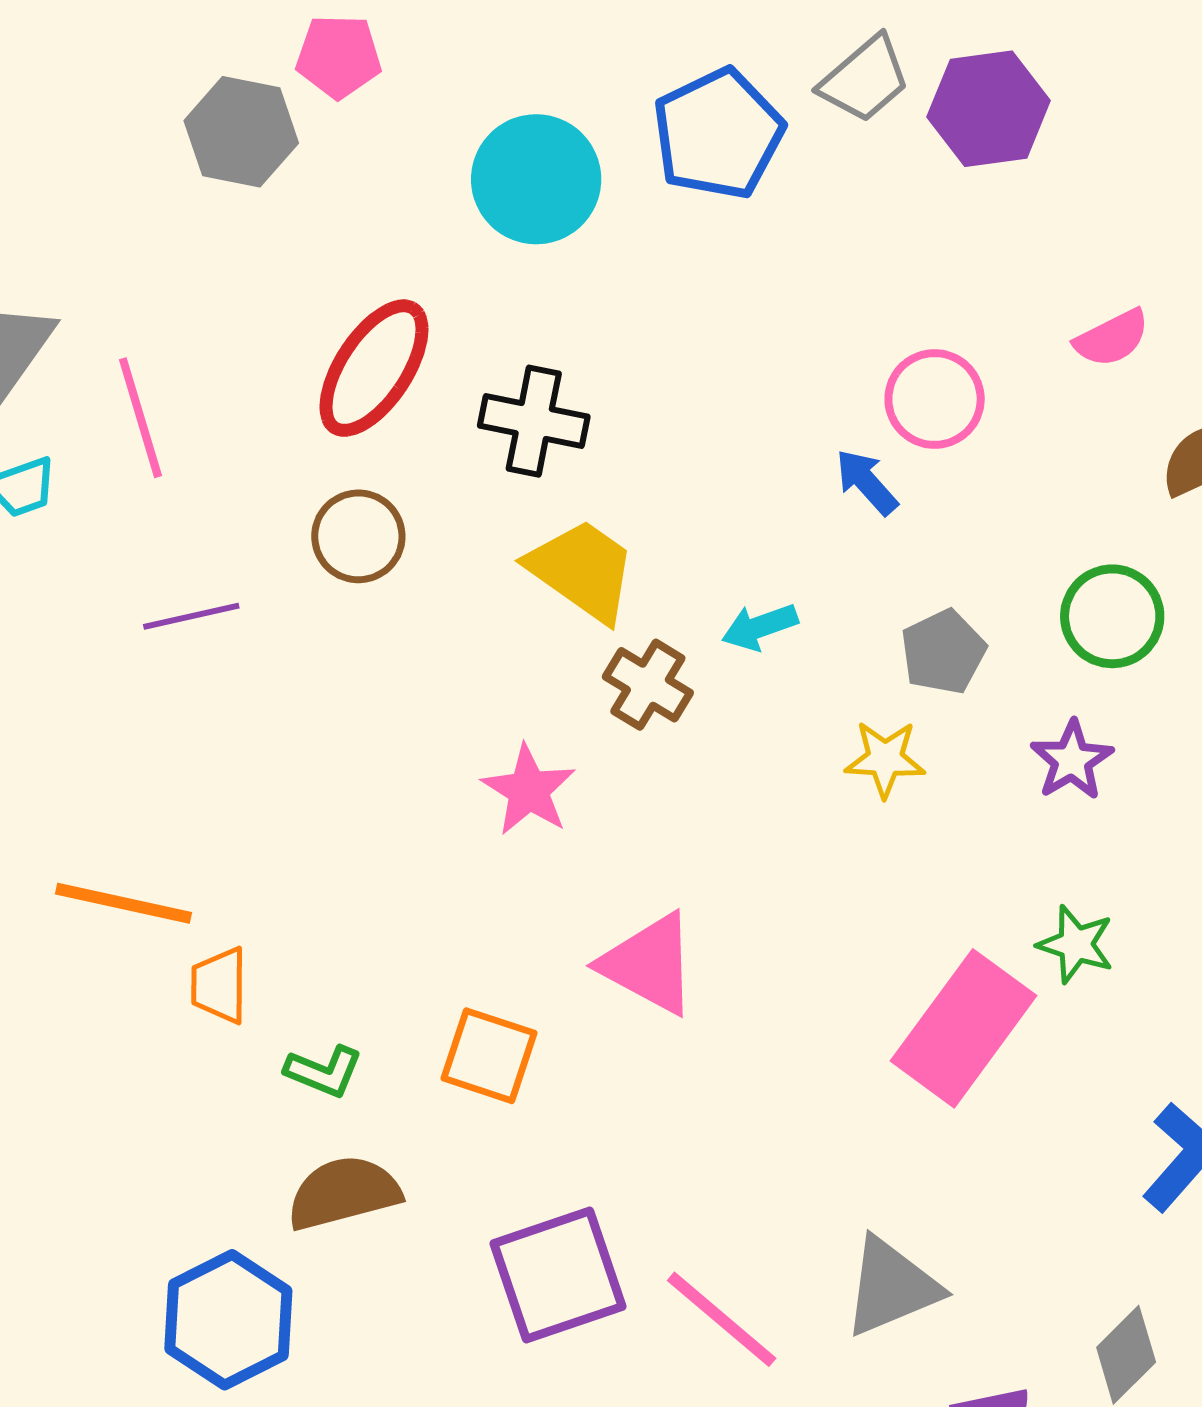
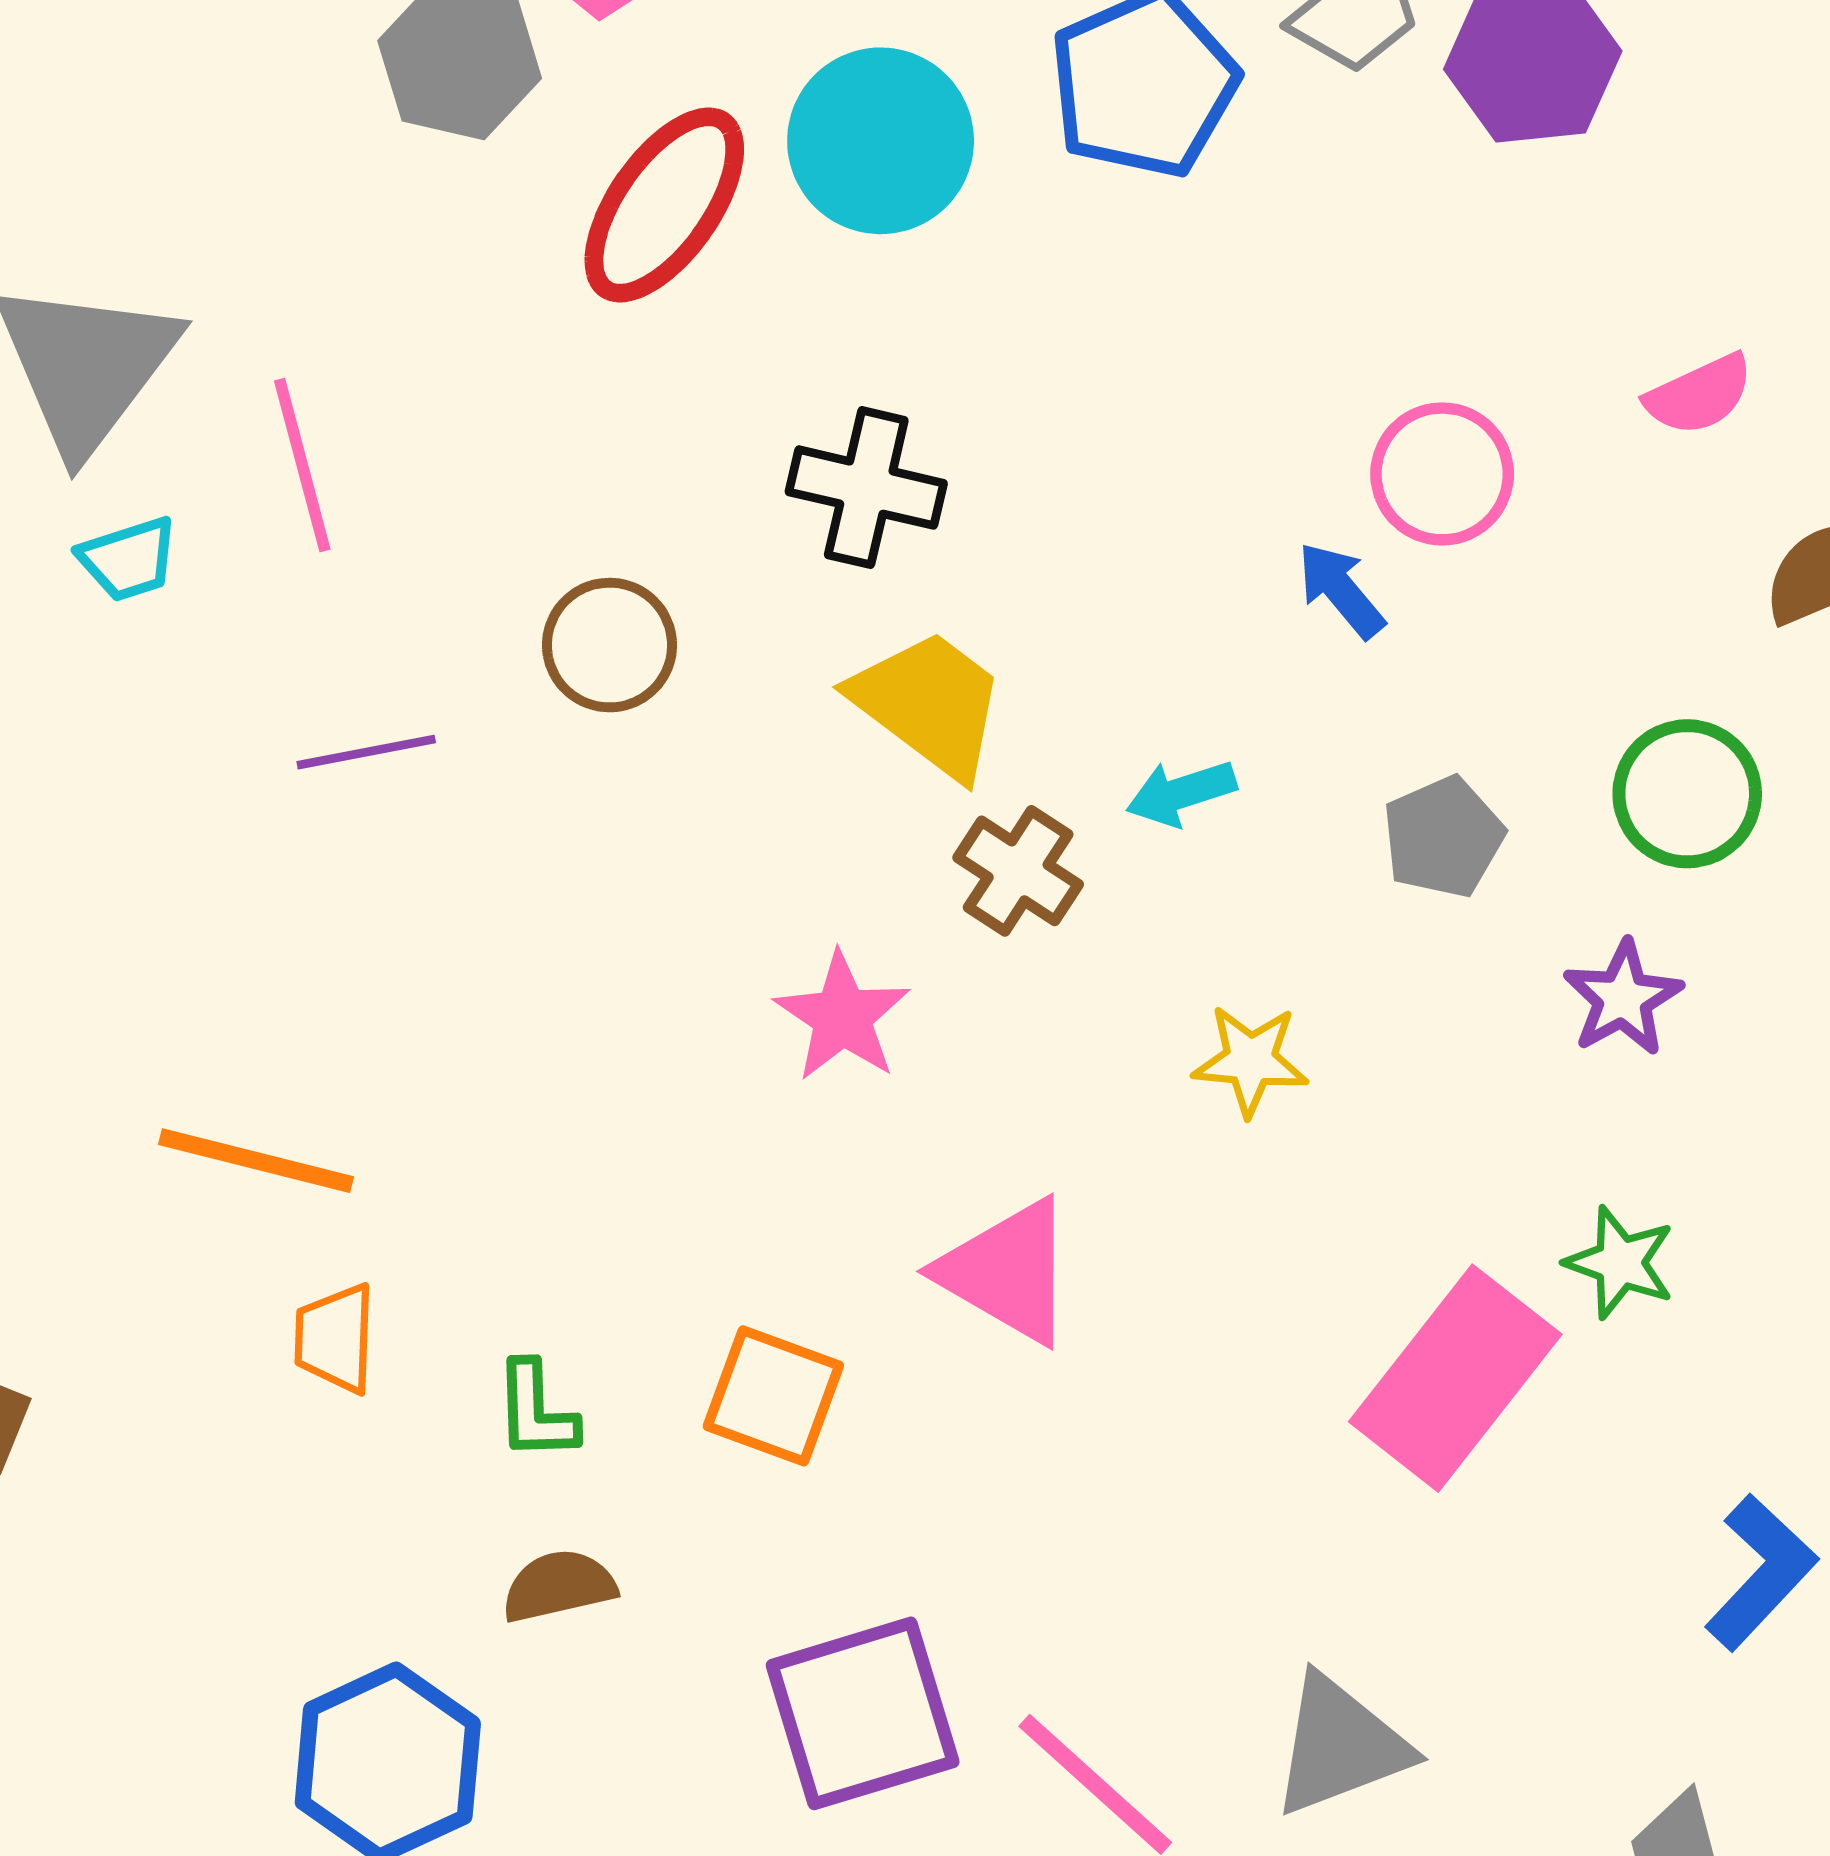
red ellipse: (374, 368) -> (664, 205), moved
yellow star: (885, 759) -> (1250, 1060), moved
orange trapezoid: (219, 985) -> (335, 1338), moved
green L-shape: (324, 1071) -> (536, 1411), turned 64
brown semicircle: (344, 1193) -> (559, 1586), size x0.7

